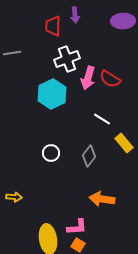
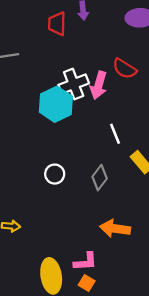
white cross: (67, 59) -> (74, 84), moved
red semicircle: (110, 79) -> (125, 69), moved
white line: (102, 119) -> (115, 134), turned 36

